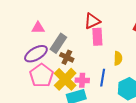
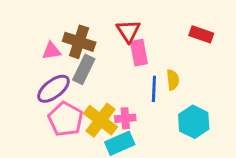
red triangle: (92, 21) -> (128, 31), turned -30
brown cross: (67, 57) -> (79, 42), moved, size x1.5
blue line: (103, 78) -> (154, 89), moved

